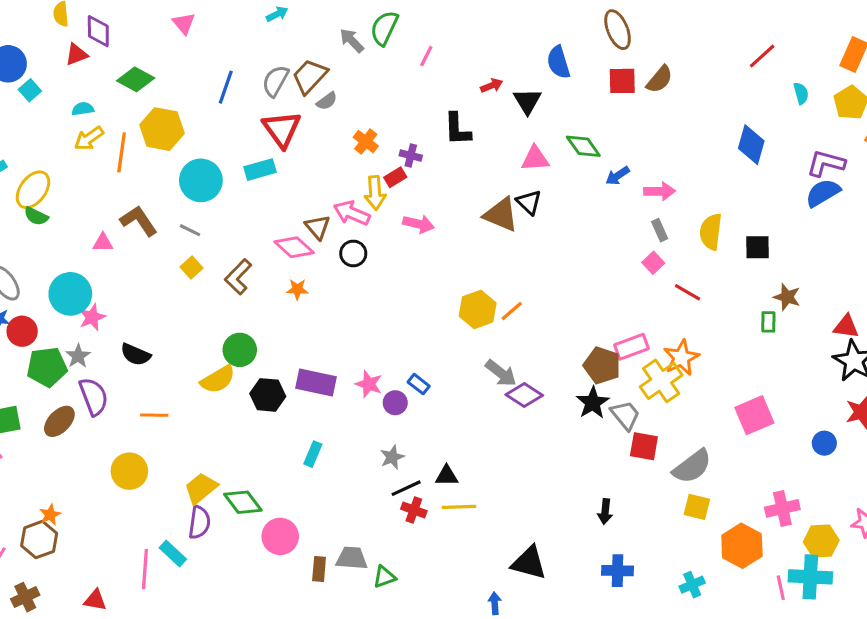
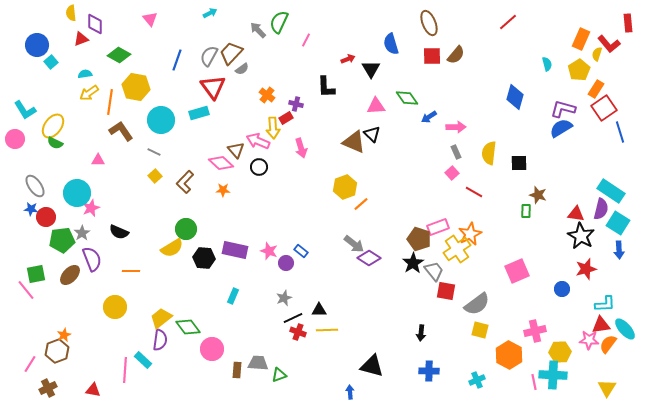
red line: (762, 56) -> (508, 22), moved
brown L-shape: (139, 221) -> (121, 131), moved
pink arrow: (419, 224) -> (301, 148), turned 60
yellow hexagon: (478, 309) -> (345, 187), moved

